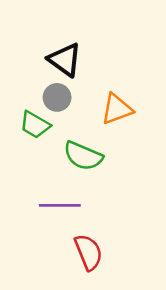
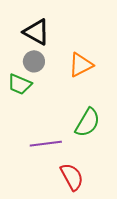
green semicircle: (83, 156) -> (88, 123), moved, turned -76

